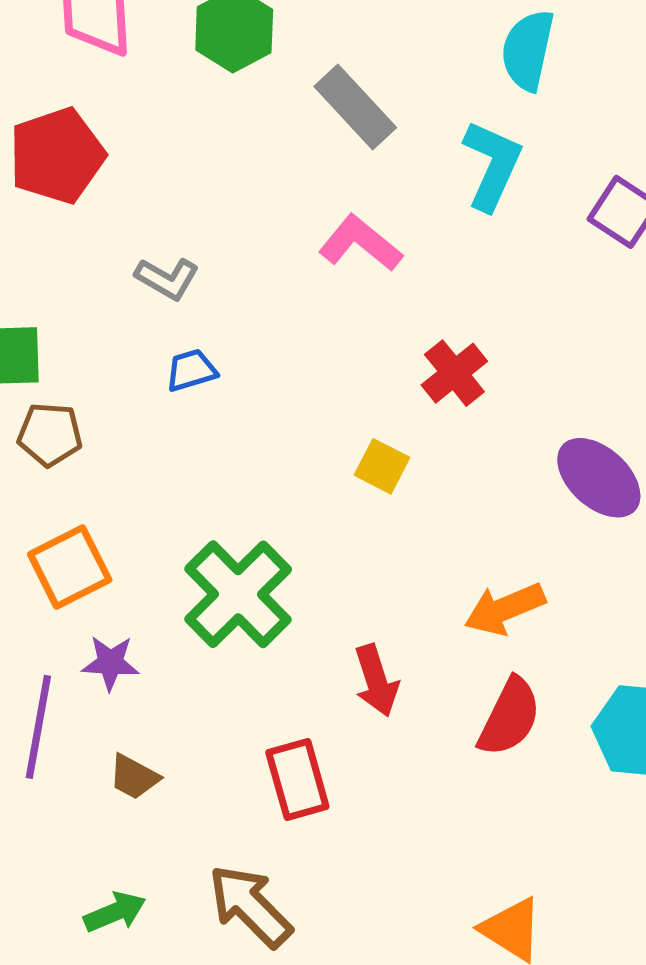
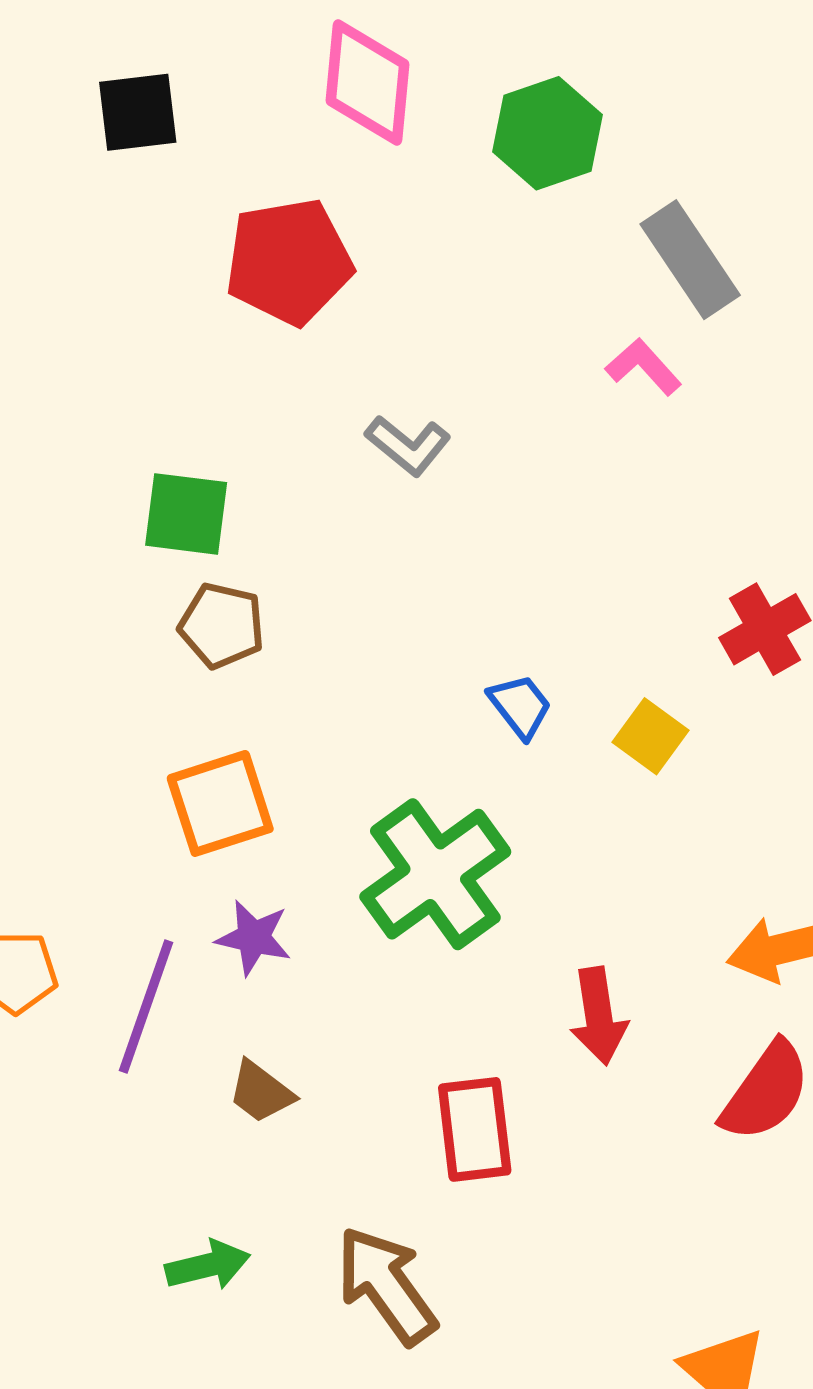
pink L-shape: (360, 243) -> (643, 367), moved, size x0.7
blue trapezoid: (191, 370) -> (520, 706), moved, turned 60

